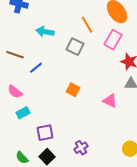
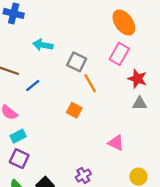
orange line: (87, 25) -> (90, 83), moved
pink triangle: (110, 101) -> (116, 143), moved
purple square: (45, 133) -> (19, 159), moved, turned 36

